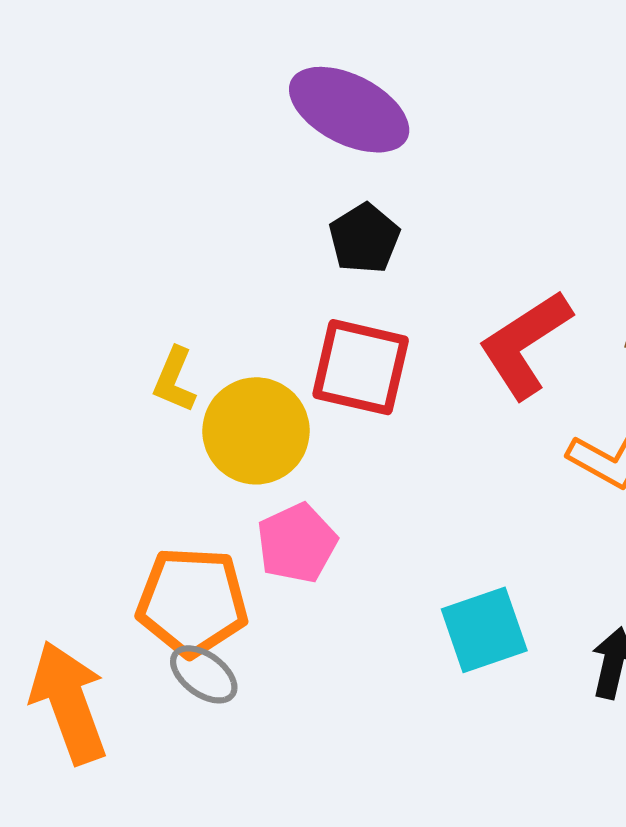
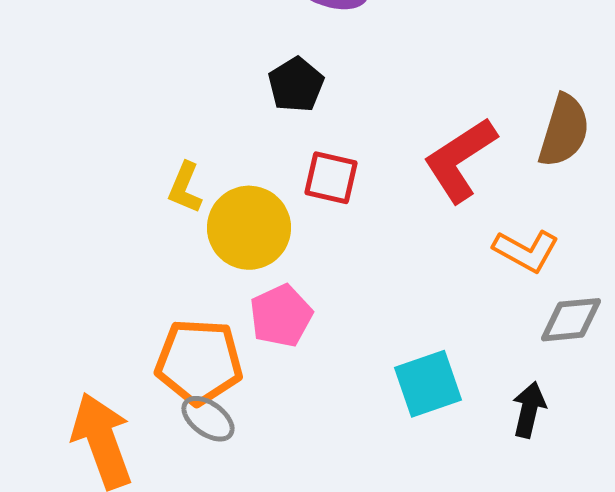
black pentagon: (364, 238) -> (296, 85), moved
red square: (361, 367) -> (331, 178), size x0.7

